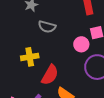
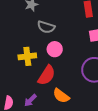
pink circle: (81, 44) -> (55, 49), moved

